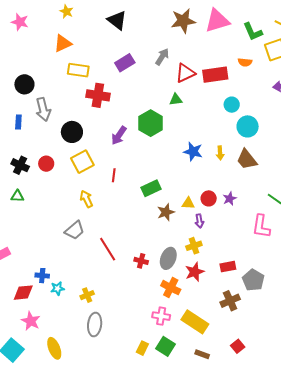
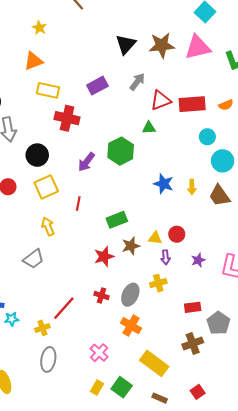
black triangle: (117, 20) -> (126, 44), moved, turned 30
orange semicircle: (245, 62) -> (226, 105), moved, turned -32
purple star: (230, 199) -> (198, 260), moved
red line: (108, 249) -> (64, 308), moved, turned 70
red star: (195, 272) -> (104, 256), moved
pink cross: (161, 316) -> (99, 353), moved, turned 30

